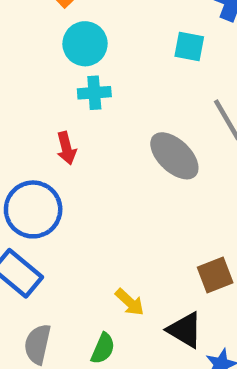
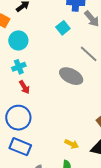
cyan square: (189, 46) -> (63, 28), turned -32
cyan cross: (94, 93) -> (19, 67), moved

